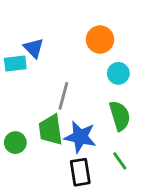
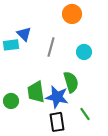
orange circle: (100, 40) -> (72, 14), moved
gray line: (63, 96) -> (51, 47), moved
green semicircle: (120, 116) -> (71, 82), moved

